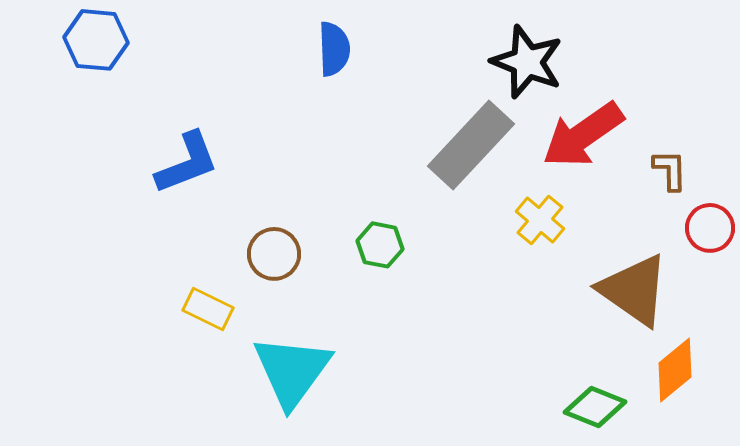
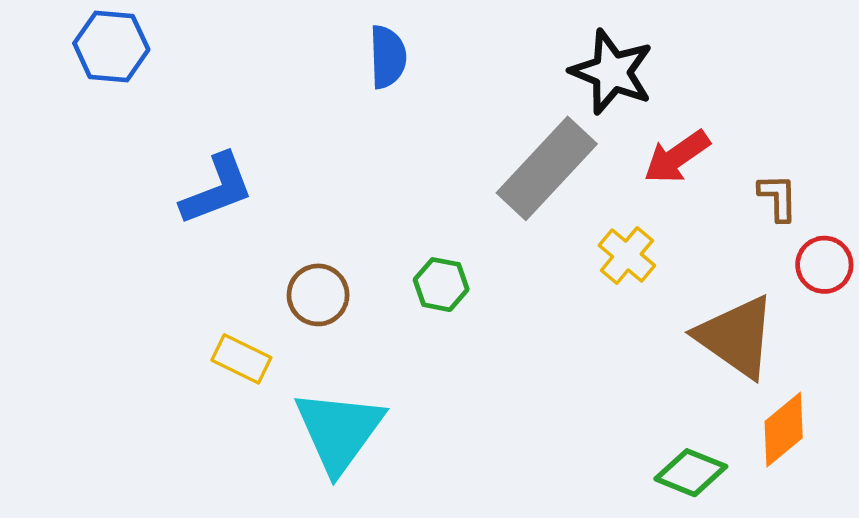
red arrow: (583, 135) -> (677, 157), size x0.7

